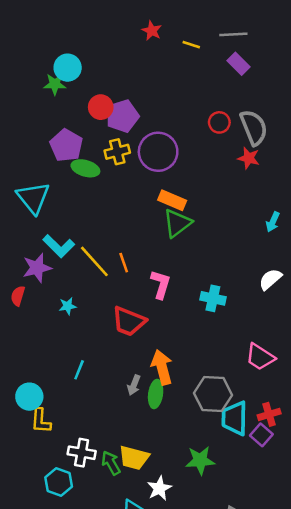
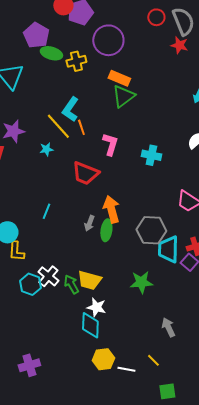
yellow cross: (117, 152) -> (76, 61), moved
cyan L-shape: (59, 246) -> (70, 109), moved, turned 80
cyan star: (68, 306) -> (46, 149), moved
white cross: (82, 453) -> (48, 276), turned 30
cyan hexagon: (59, 482) -> (30, 284), moved
white star: (159, 488) -> (96, 307), moved, turned -30

